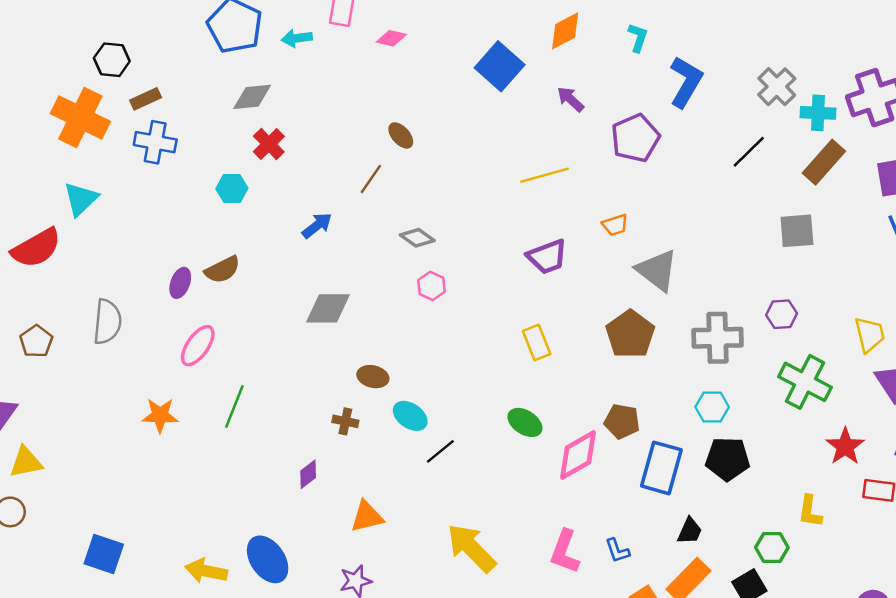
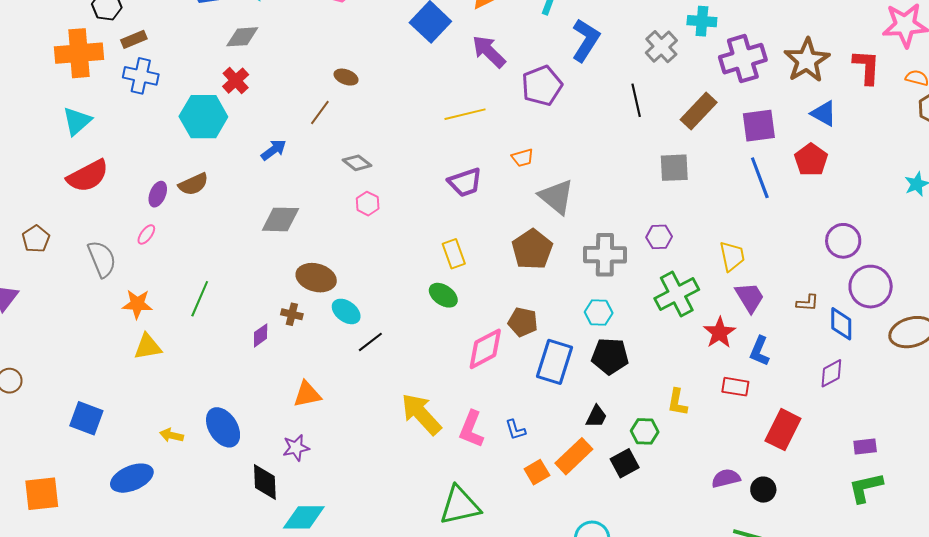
gray diamond: (252, 97) -> (242, 37), moved
purple arrow: (571, 99) -> (489, 51), size x1.5
cyan cross: (818, 113) -> (702, 21), moved
orange cross: (80, 118) -> (79, 53), turned -33
brown ellipse: (401, 135) -> (346, 77), turned -30
black line: (749, 152) -> (636, 100), turned -60
cyan hexagon: (232, 189) -> (203, 117), size x1.8
red semicircle: (36, 248) -> (88, 176), moved
gray semicircle: (107, 322) -> (102, 259), moved, turned -30
pink ellipse: (198, 346) -> (146, 234), moved, size x0.6
brown ellipse: (373, 377) -> (316, 278), size x1.5
green cross: (805, 382) -> (677, 294), turned 33
green ellipse: (525, 422) -> (443, 295), moved
red star: (845, 446) -> (720, 333), moved
yellow triangle: (26, 462) -> (148, 347), moved
purple diamond: (308, 474) -> (261, 335), moved
black trapezoid: (690, 531) -> (596, 416), moved
yellow arrow: (471, 548) -> (421, 414), moved
yellow arrow: (206, 571) -> (171, 435), size x0.7

